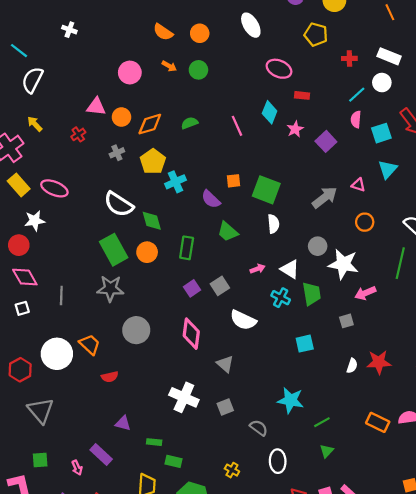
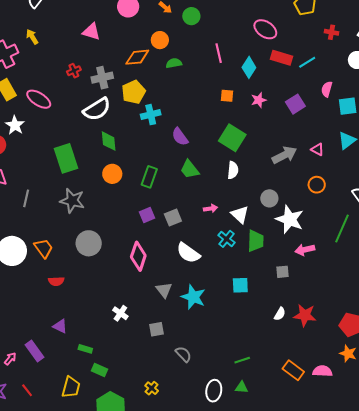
red rectangle: (302, 95) -> (282, 58), size x1.5
cyan line: (357, 95) -> (307, 62), moved
orange circle: (121, 117) -> (160, 40), moved
pink line: (237, 126) -> (219, 53), moved
pink star: (295, 129) -> (259, 100), moved
red cross: (78, 134) -> (74, 71), moved
gray cross: (117, 153) -> (102, 78), size x1.5
orange square: (233, 181) -> (227, 96), moved
white semicircle: (119, 204) -> (97, 109), moved, turned -76
white star: (35, 221) -> (15, 125), turned 30
green diamond: (152, 221) -> (109, 141), moved
green rectangle: (114, 250) -> (66, 158), moved
white cross: (184, 397) -> (120, 313), size x0.6
cyan star: (291, 400) -> (193, 297), moved
green triangle: (327, 451) -> (241, 387), turned 40
white ellipse: (278, 461) -> (214, 391), moved
pink arrow: (77, 468) -> (10, 359), turned -128

